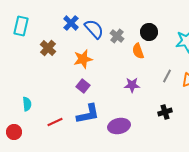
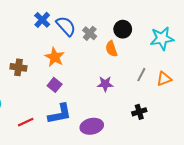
brown cross: (48, 48) -> (18, 67), moved, turned -35
orange star: (83, 59) -> (55, 57), turned -30

